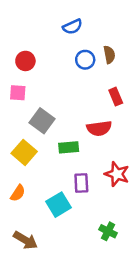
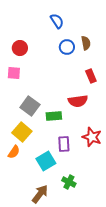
blue semicircle: (72, 27) -> (57, 21), turned -98
gray square: (42, 121) -> (30, 106), moved
yellow square: (24, 152) -> (22, 132), moved
green cross: (108, 231) -> (69, 182), moved
brown arrow: (25, 240) -> (40, 194), moved, turned -84

